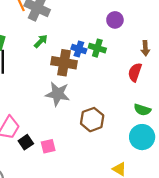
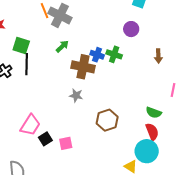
red semicircle: (135, 72) -> (152, 132), moved, turned 138
gray star: (58, 94) -> (76, 95), size x0.6
cyan circle: (142, 137) -> (147, 151), moved

